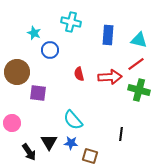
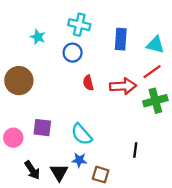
blue circle: (50, 50) -> (73, 53), moved
green cross: (139, 90) -> (155, 101), turned -30
purple square: (38, 93) -> (42, 128), moved
black triangle: (49, 142) -> (59, 172), moved

